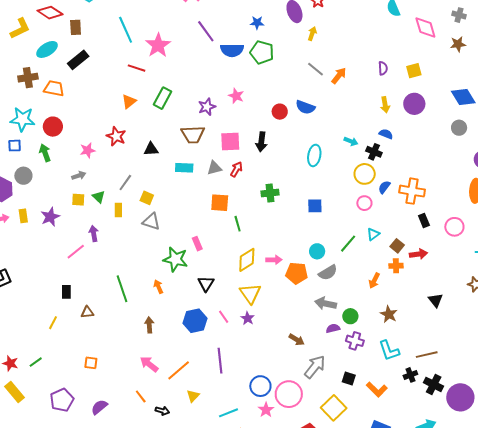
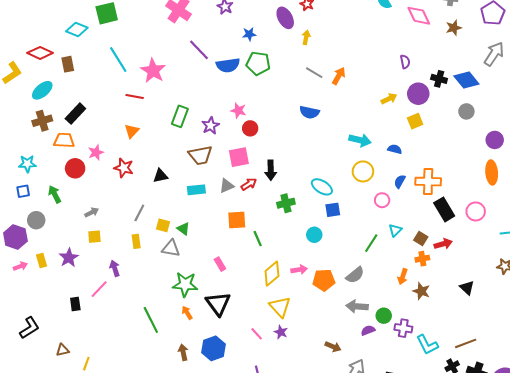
black rectangle: (78, 60) -> (75, 114), moved
purple semicircle: (383, 68) -> (405, 62), moved
yellow square: (414, 71) -> (415, 121), moved
brown cross: (28, 78) -> (42, 121), moved
orange trapezoid: (54, 88) -> (64, 140), moved
green rectangle: (163, 98) -> (180, 116), moved
yellow arrow: (385, 105) -> (389, 99), turned -98
red circle: (280, 112) -> (250, 128), moved
cyan star: (22, 119) -> (27, 164), size x0.7
red circle: (53, 127) -> (75, 168), moved
blue semicircle: (386, 134) -> (395, 149), moved
cyan arrow: (351, 141) -> (360, 140), size x1.5
black arrow: (261, 142) -> (271, 170), moved
pink star: (88, 150) -> (96, 152), moved
black cross: (374, 152) -> (439, 79), moved
cyan ellipse: (314, 155) -> (322, 187), moved, turned -60
red arrow: (236, 169) -> (249, 184), turned 35
yellow circle: (365, 174) -> (363, 171), moved
green triangle: (99, 197) -> (183, 229), moved
black rectangle: (424, 221) -> (444, 209), size x1.6
cyan circle: (317, 251) -> (314, 235), moved
green star: (175, 259) -> (185, 284), moved
black triangle: (206, 284) -> (218, 304), moved, size x1.5
black rectangle: (66, 292) -> (75, 304), moved
brown triangle: (87, 312) -> (63, 350), moved
brown star: (389, 314) -> (421, 291), moved
blue hexagon: (195, 321) -> (213, 348), moved
purple cross: (355, 341) -> (403, 328), moved

